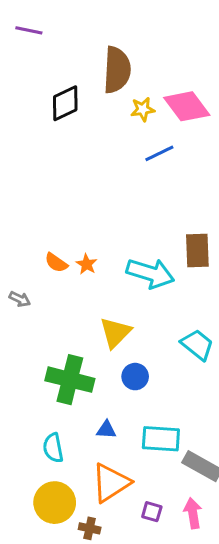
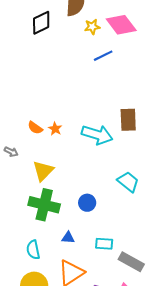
yellow triangle: (115, 333) -> (43, 171), moved
cyan rectangle: (161, 439) -> (104, 244), size x0.7

